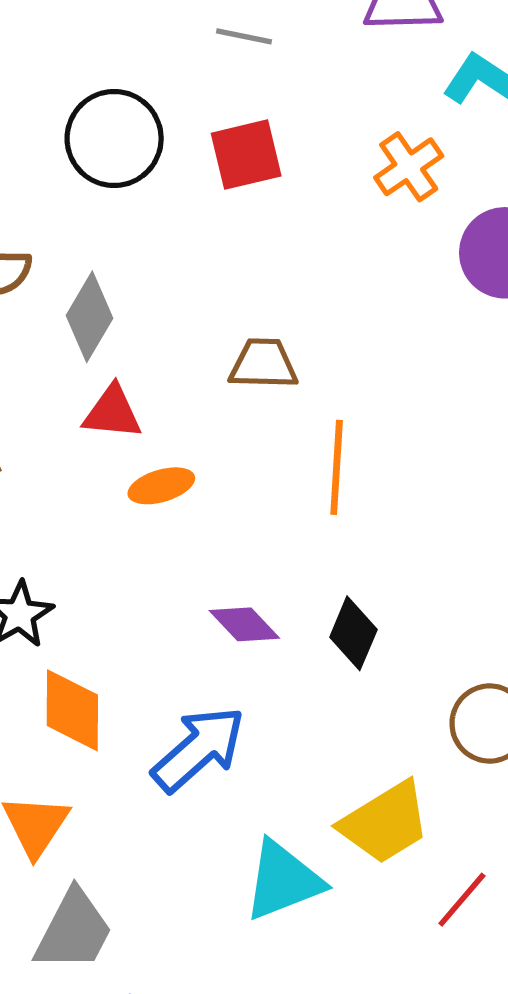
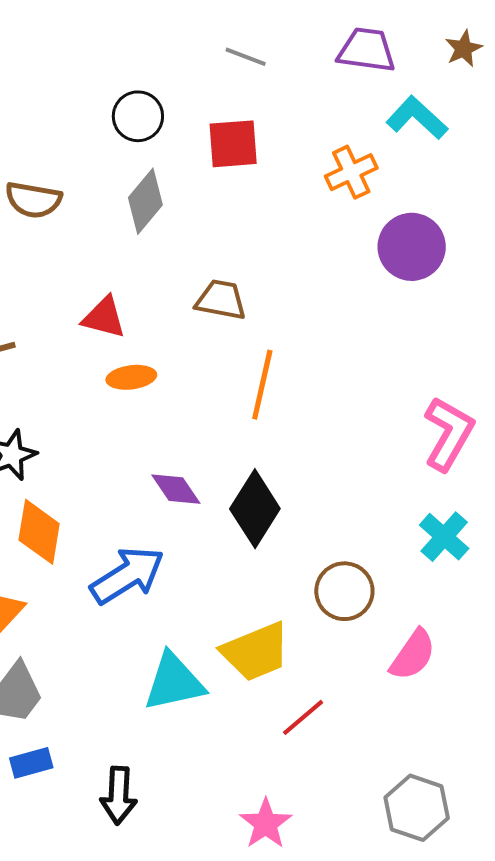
black circle: (114, 138) -> (138, 116), size x0.7
gray diamond: (89, 317) -> (145, 201), moved
black diamond: (353, 633) -> (255, 509), size x1.4

